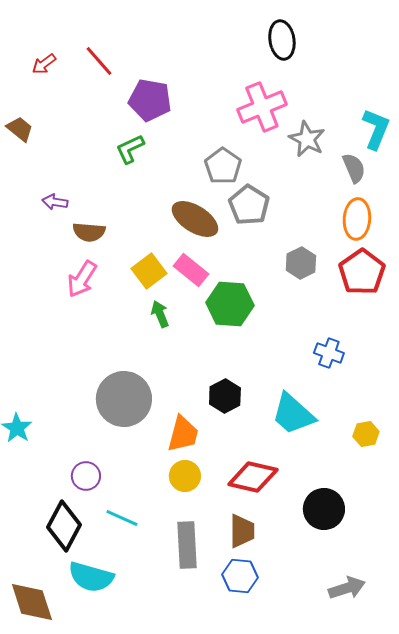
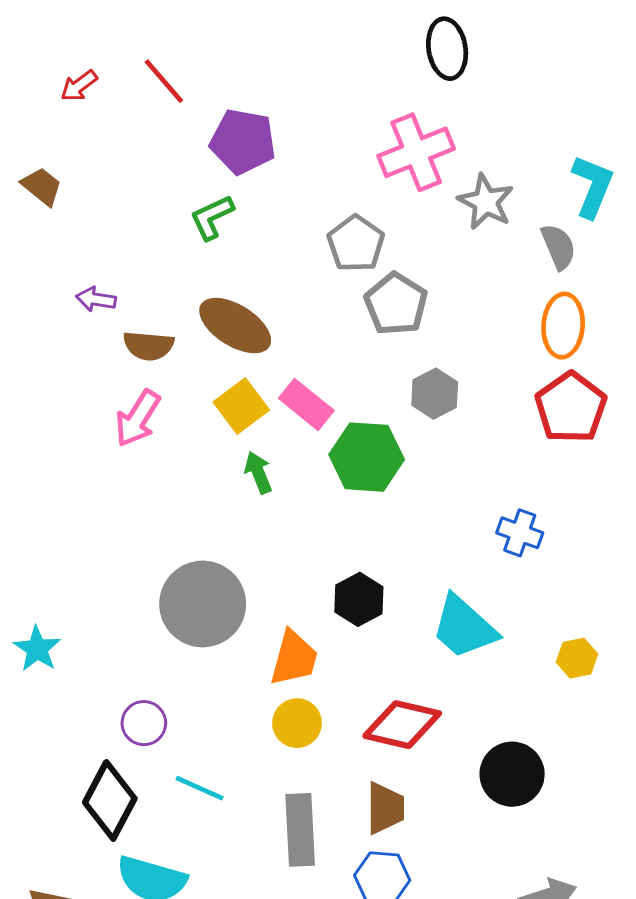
brown ellipse: (195, 219) -> (235, 326), moved
gray hexagon: (301, 263) -> (435, 394), moved

